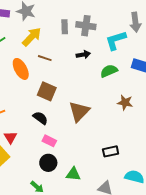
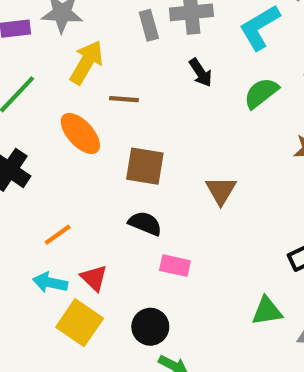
black arrow: (83, 55) -> (201, 73), turned 80
brown triangle: (79, 111) -> (221, 191), size x0.7
black circle: (48, 163) -> (150, 327), moved
green triangle: (73, 174) -> (267, 311), moved

